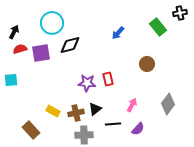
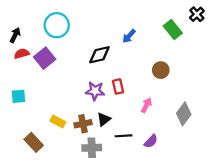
black cross: (180, 13) -> (197, 14), turned -32
black diamond: (70, 45) -> (99, 55), moved
purple square: (41, 53) -> (45, 58), turned -30
cyan square: (11, 80) -> (18, 96), moved
pink arrow: (132, 105) -> (147, 105), moved

